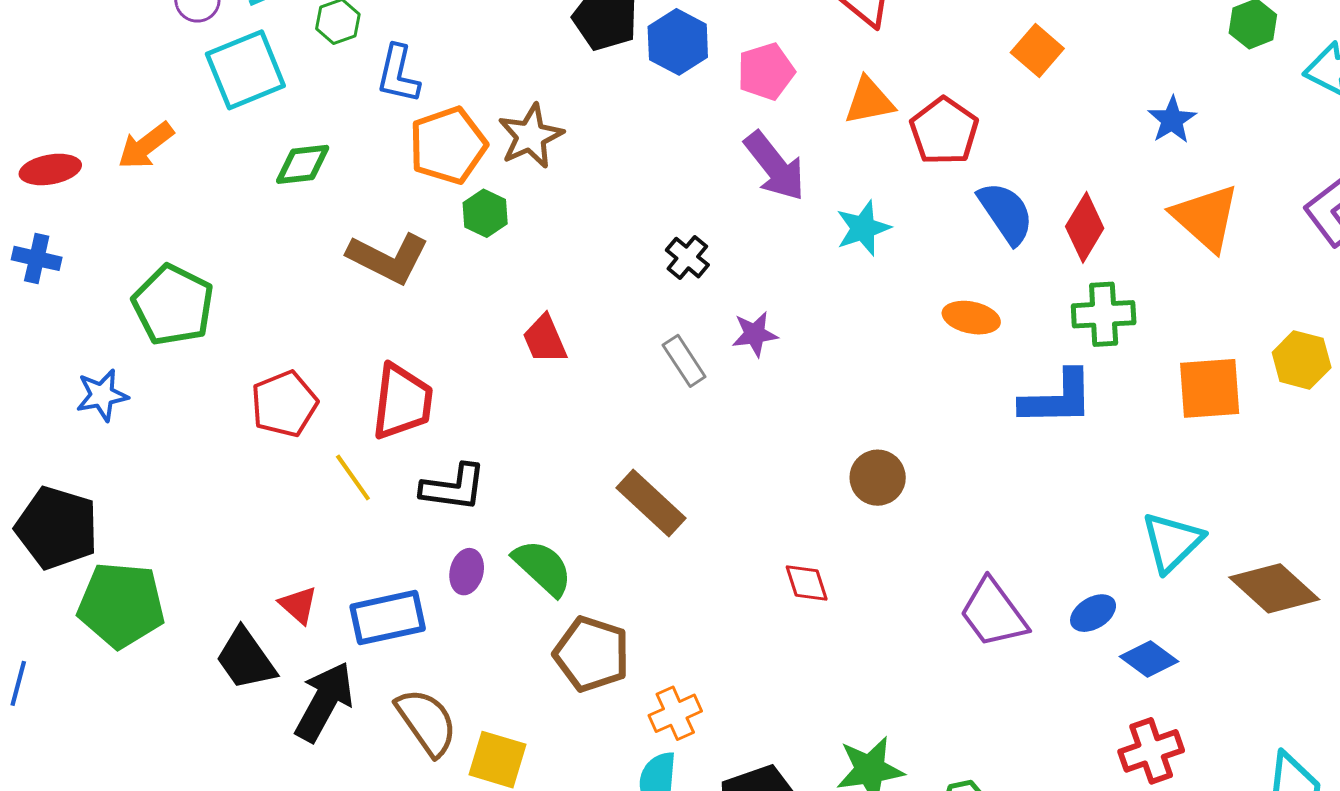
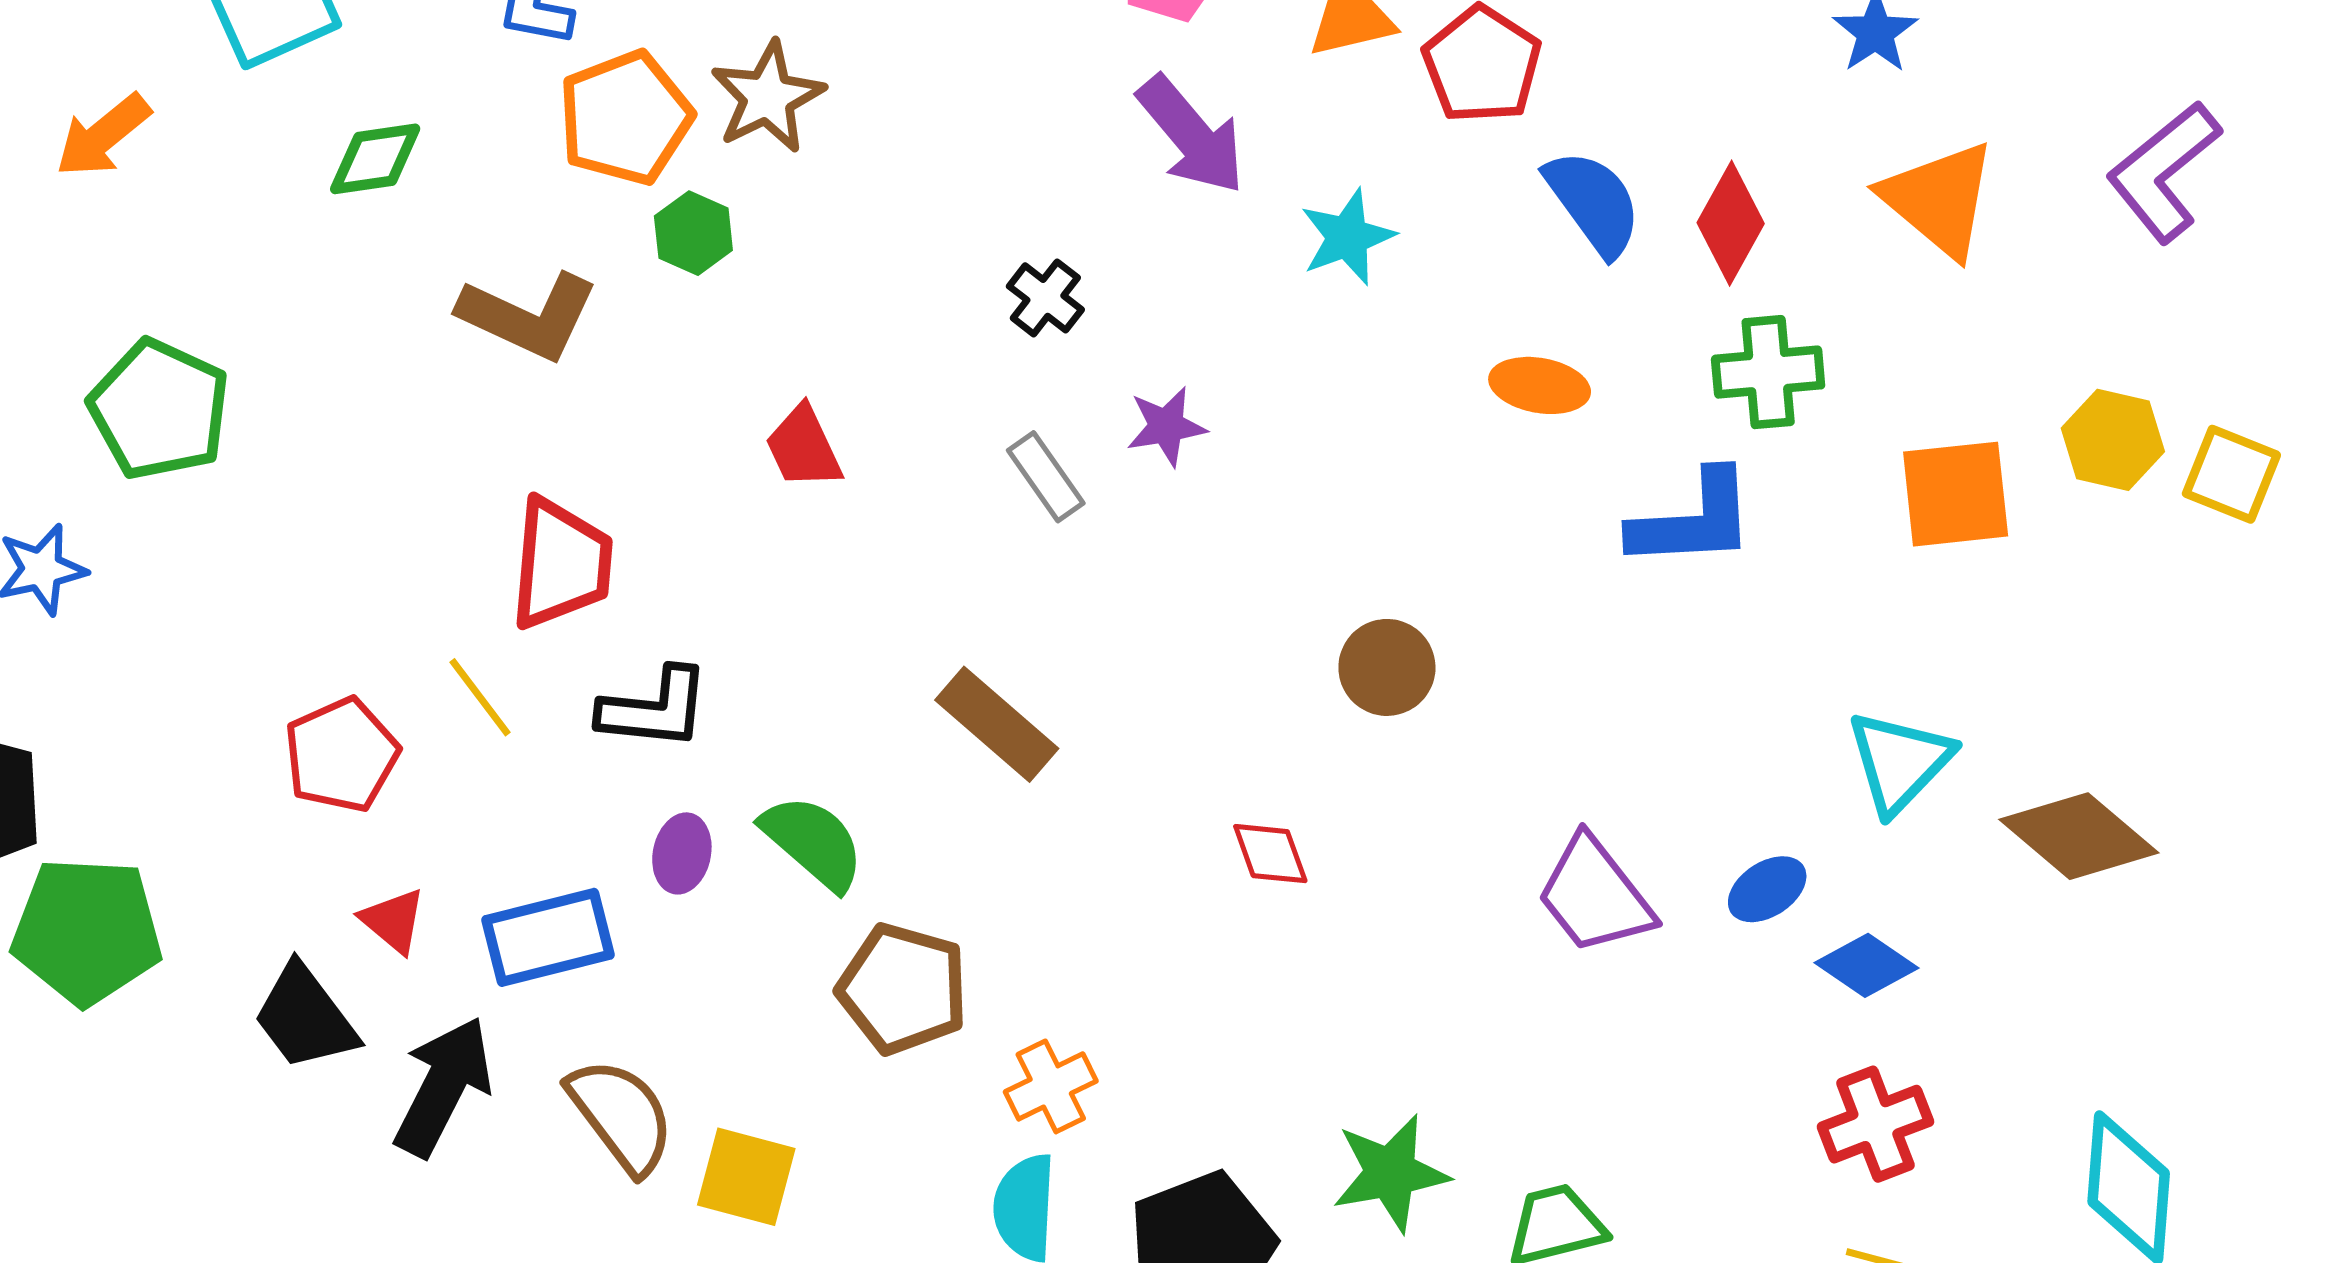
red pentagon: (284, 404) -> (341, 755), moved

